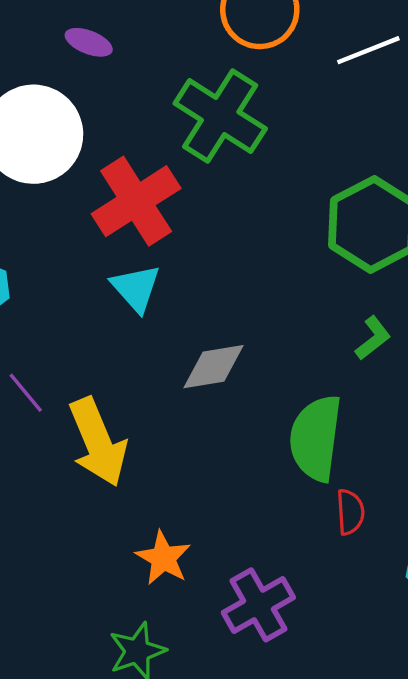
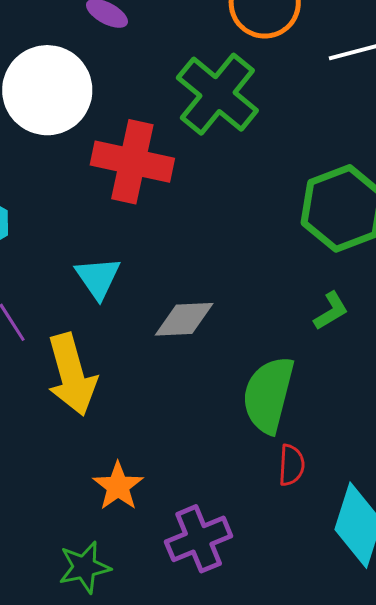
red cross: (136, 201) -> (132, 162), turned 38
cyan triangle: (136, 288) -> (98, 278), moved

